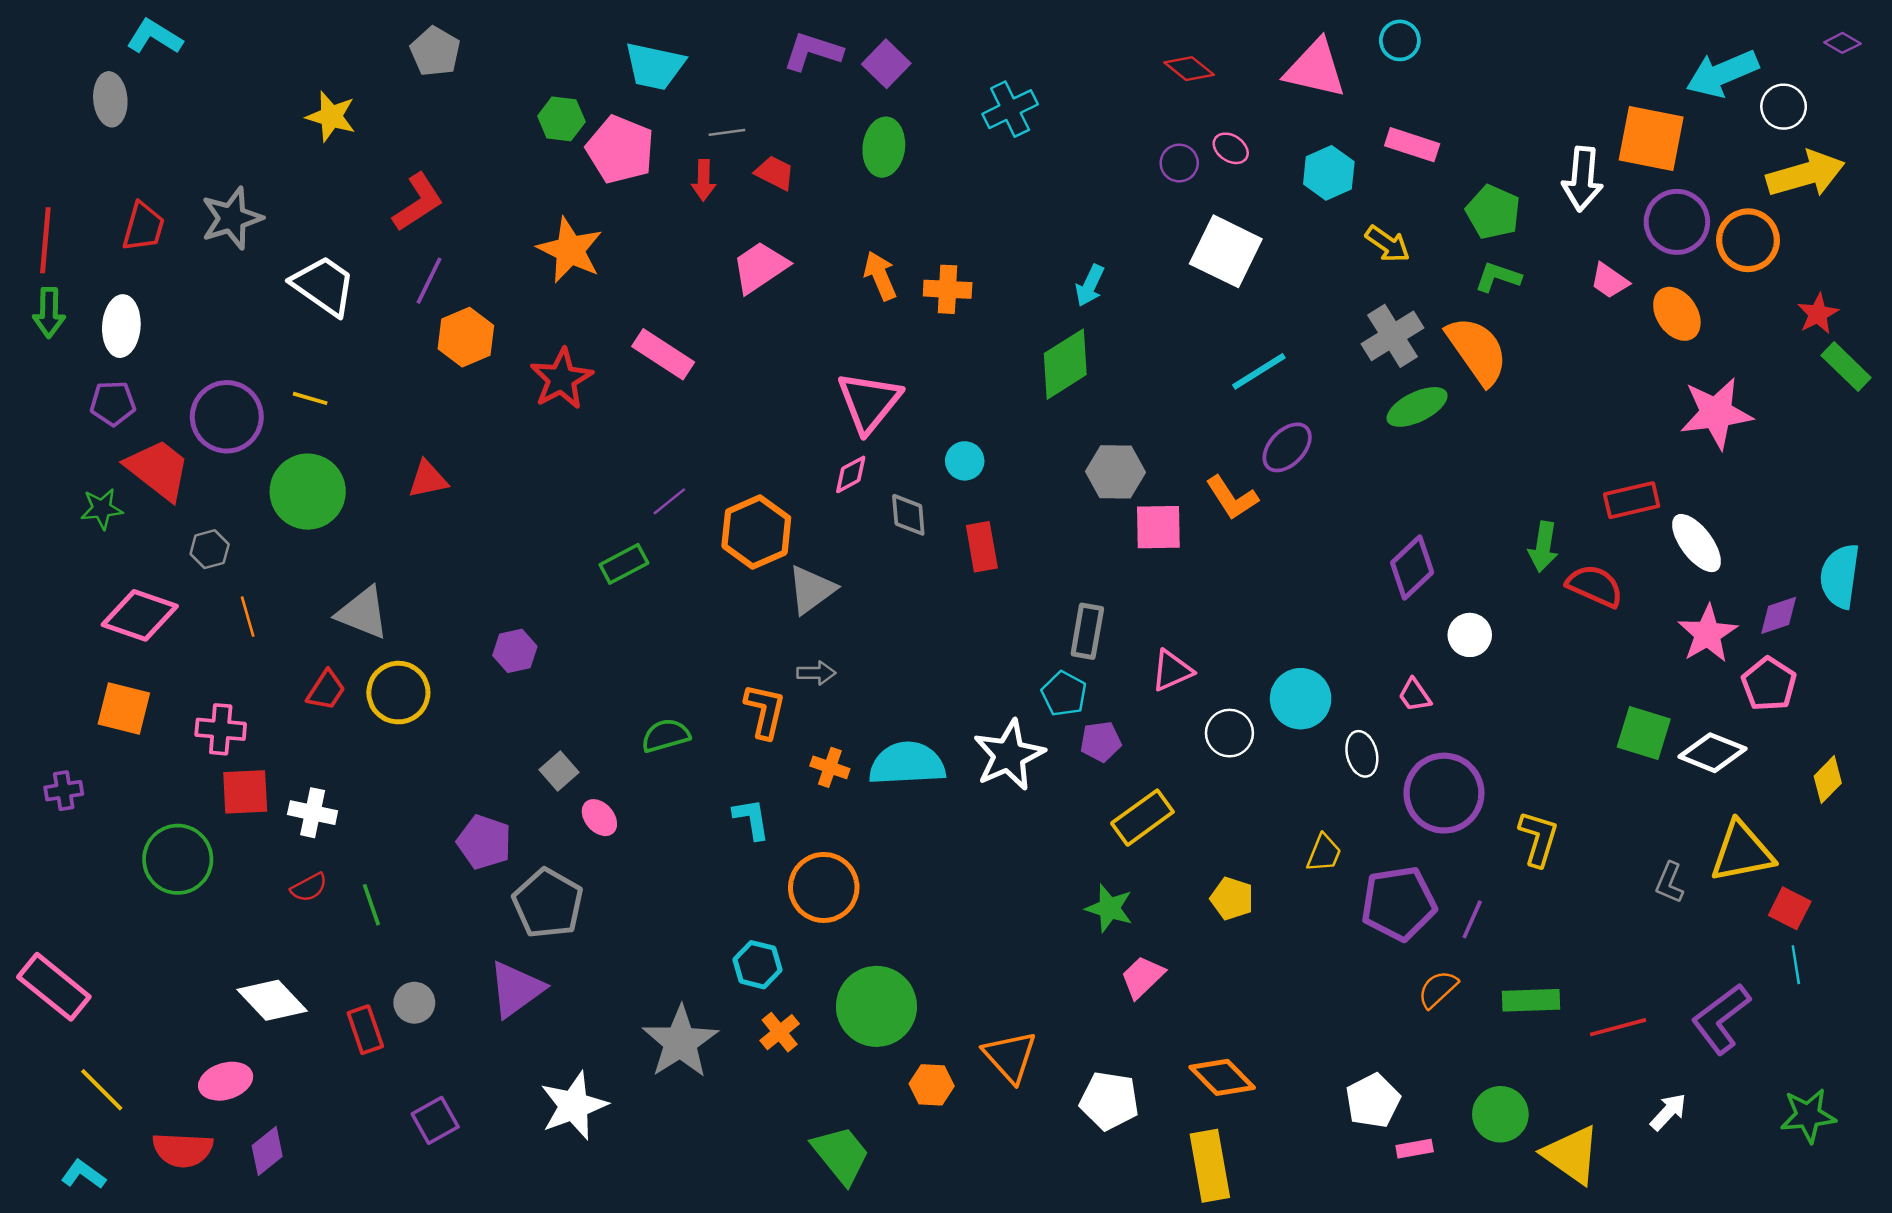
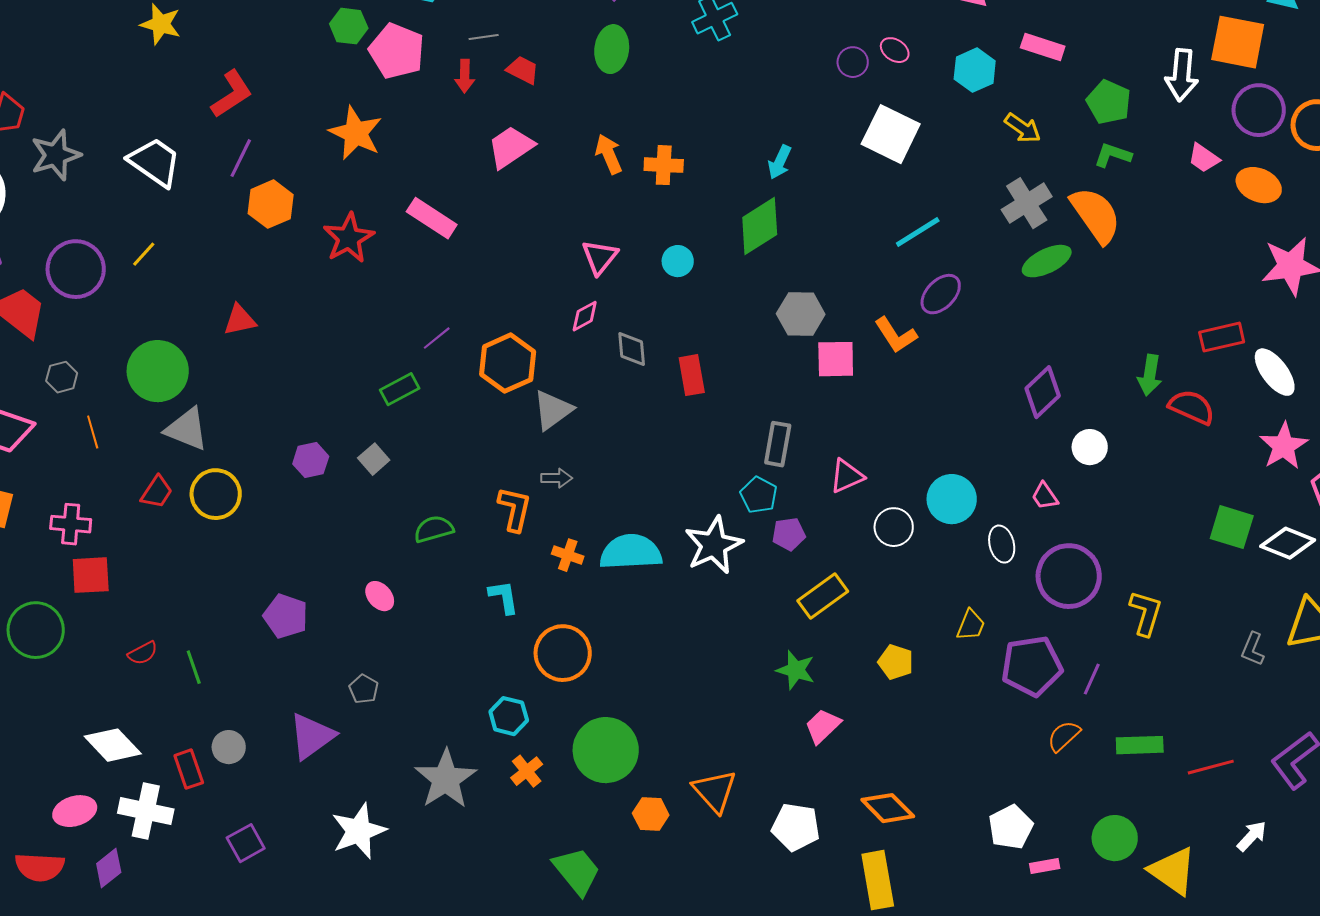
gray star: (232, 218) -> (56, 155), moved
orange ellipse: (1677, 314) -> (1259, 185), turned -33
yellow line: (310, 398) -> (144, 254), turned -64
pink triangle: (869, 402) -> (600, 257), size x0.7
cyan circle: (965, 461) -> (678, 261), moved
green circle: (308, 492) -> (158, 371), moved
gray square: (559, 771) -> (374, 459), moved
white cross: (313, 813) -> (146, 811), moved, size x1.4
gray pentagon: (548, 903) -> (364, 689), moved, size x0.5

